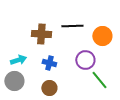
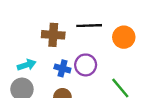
purple circle: (85, 60) -> (86, 65), moved

